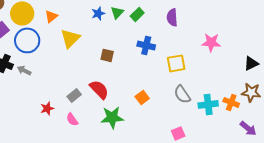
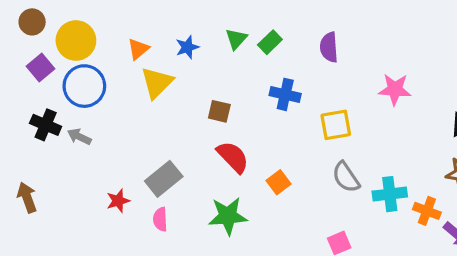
blue star: (98, 13) -> (187, 47), moved
orange triangle: (51, 16) -> (138, 49), moved
red semicircle: (99, 89) -> (233, 157), moved
gray rectangle: (74, 95) -> (164, 179), size x1.5
orange cross: (231, 102) -> (427, 211), moved
pink semicircle: (72, 119) -> (160, 219), turned 32

